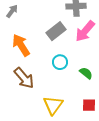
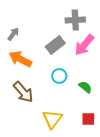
gray arrow: (12, 11) -> (13, 34), moved
orange arrow: (21, 45) -> (20, 59), turned -30

